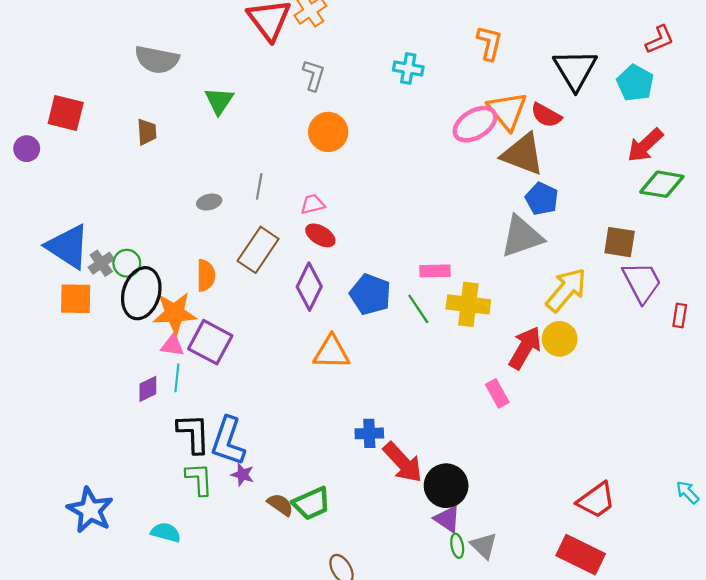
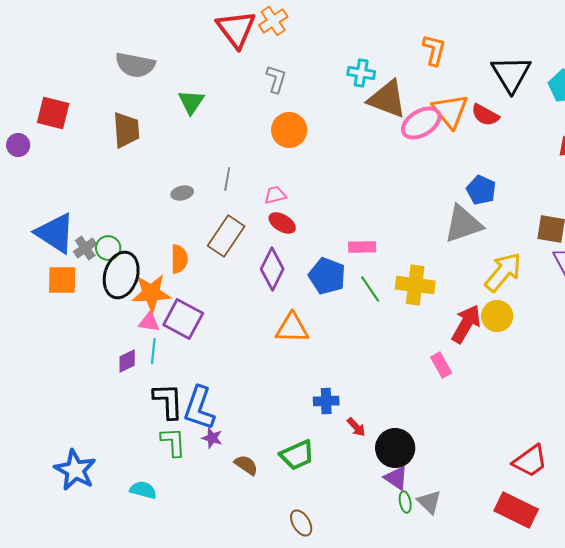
brown trapezoid: (147, 132) -> (126, 130), size x1.5
brown triangle: (523, 154) -> (387, 99), moved
pink rectangle: (435, 271) -> (362, 247), moved
red arrow: (403, 462) -> (356, 427), size x0.5
green trapezoid: (311, 503) -> (297, 455), moved

